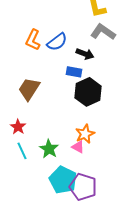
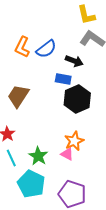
cyan pentagon: (63, 180) -> (31, 184), moved

